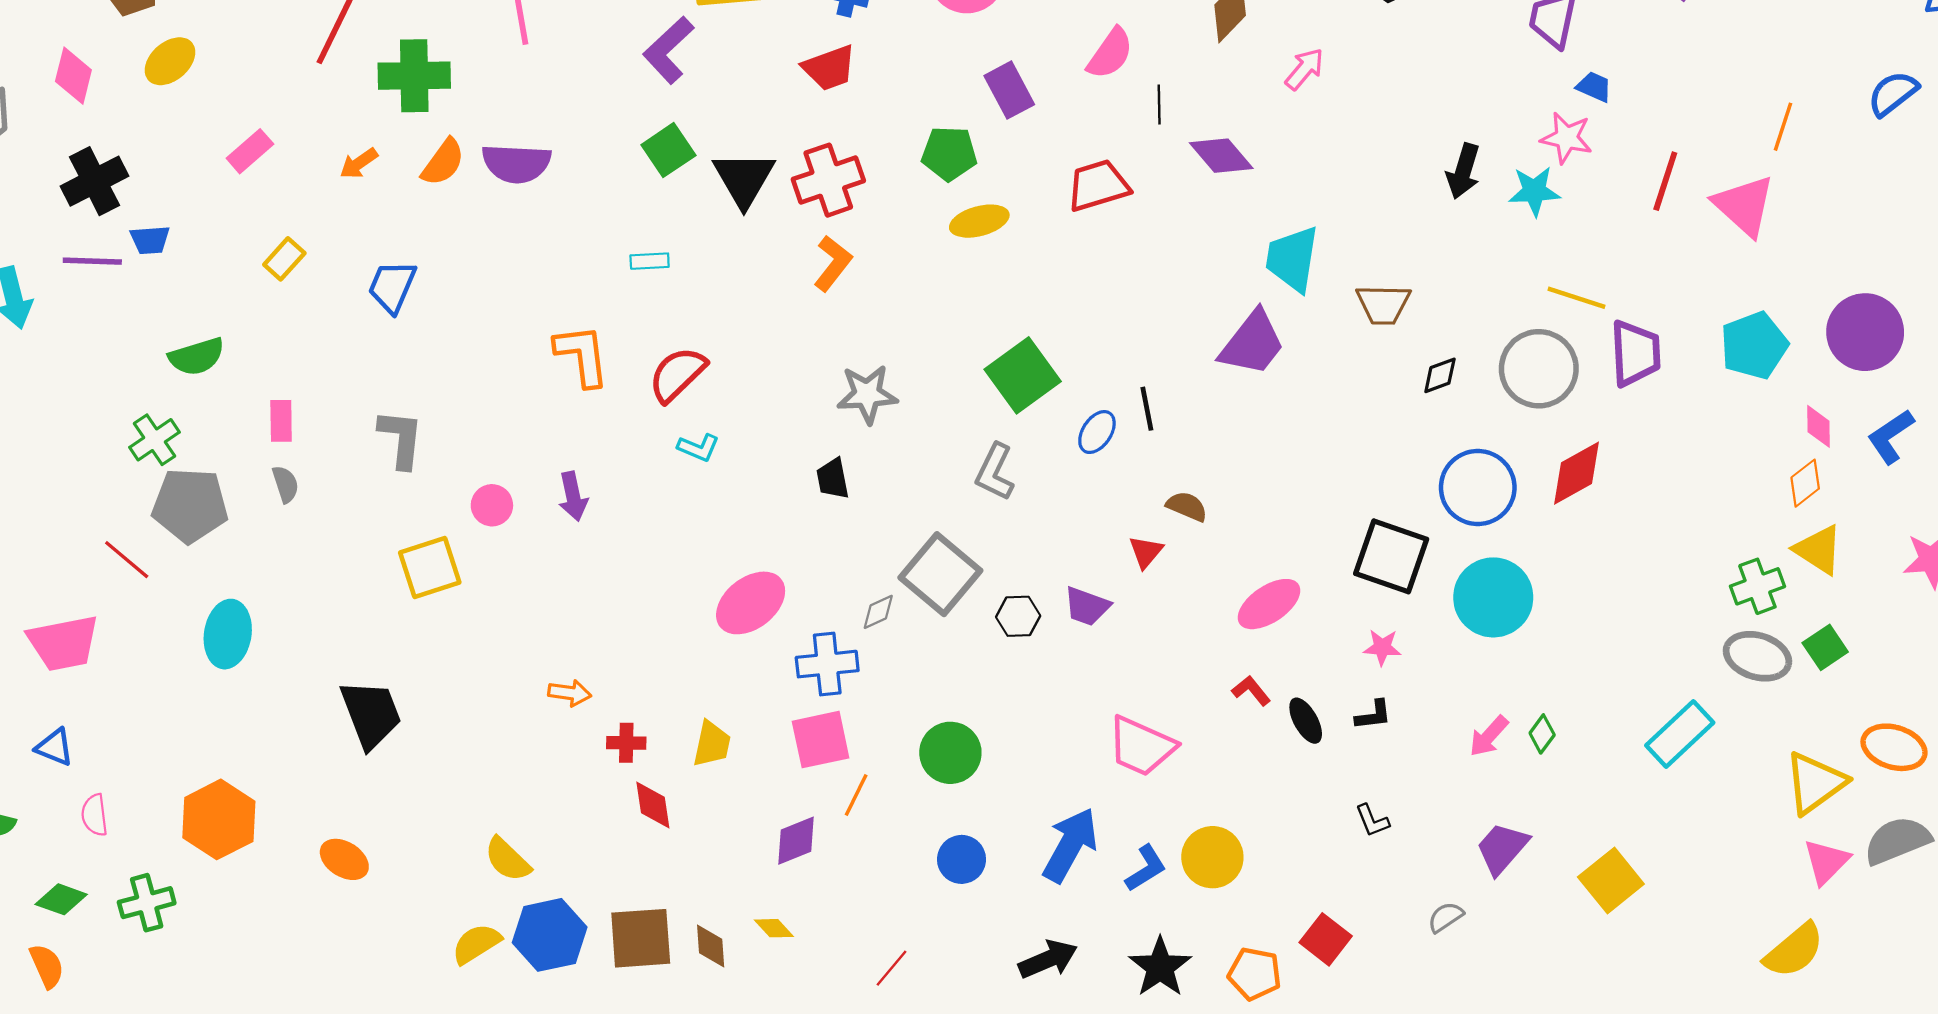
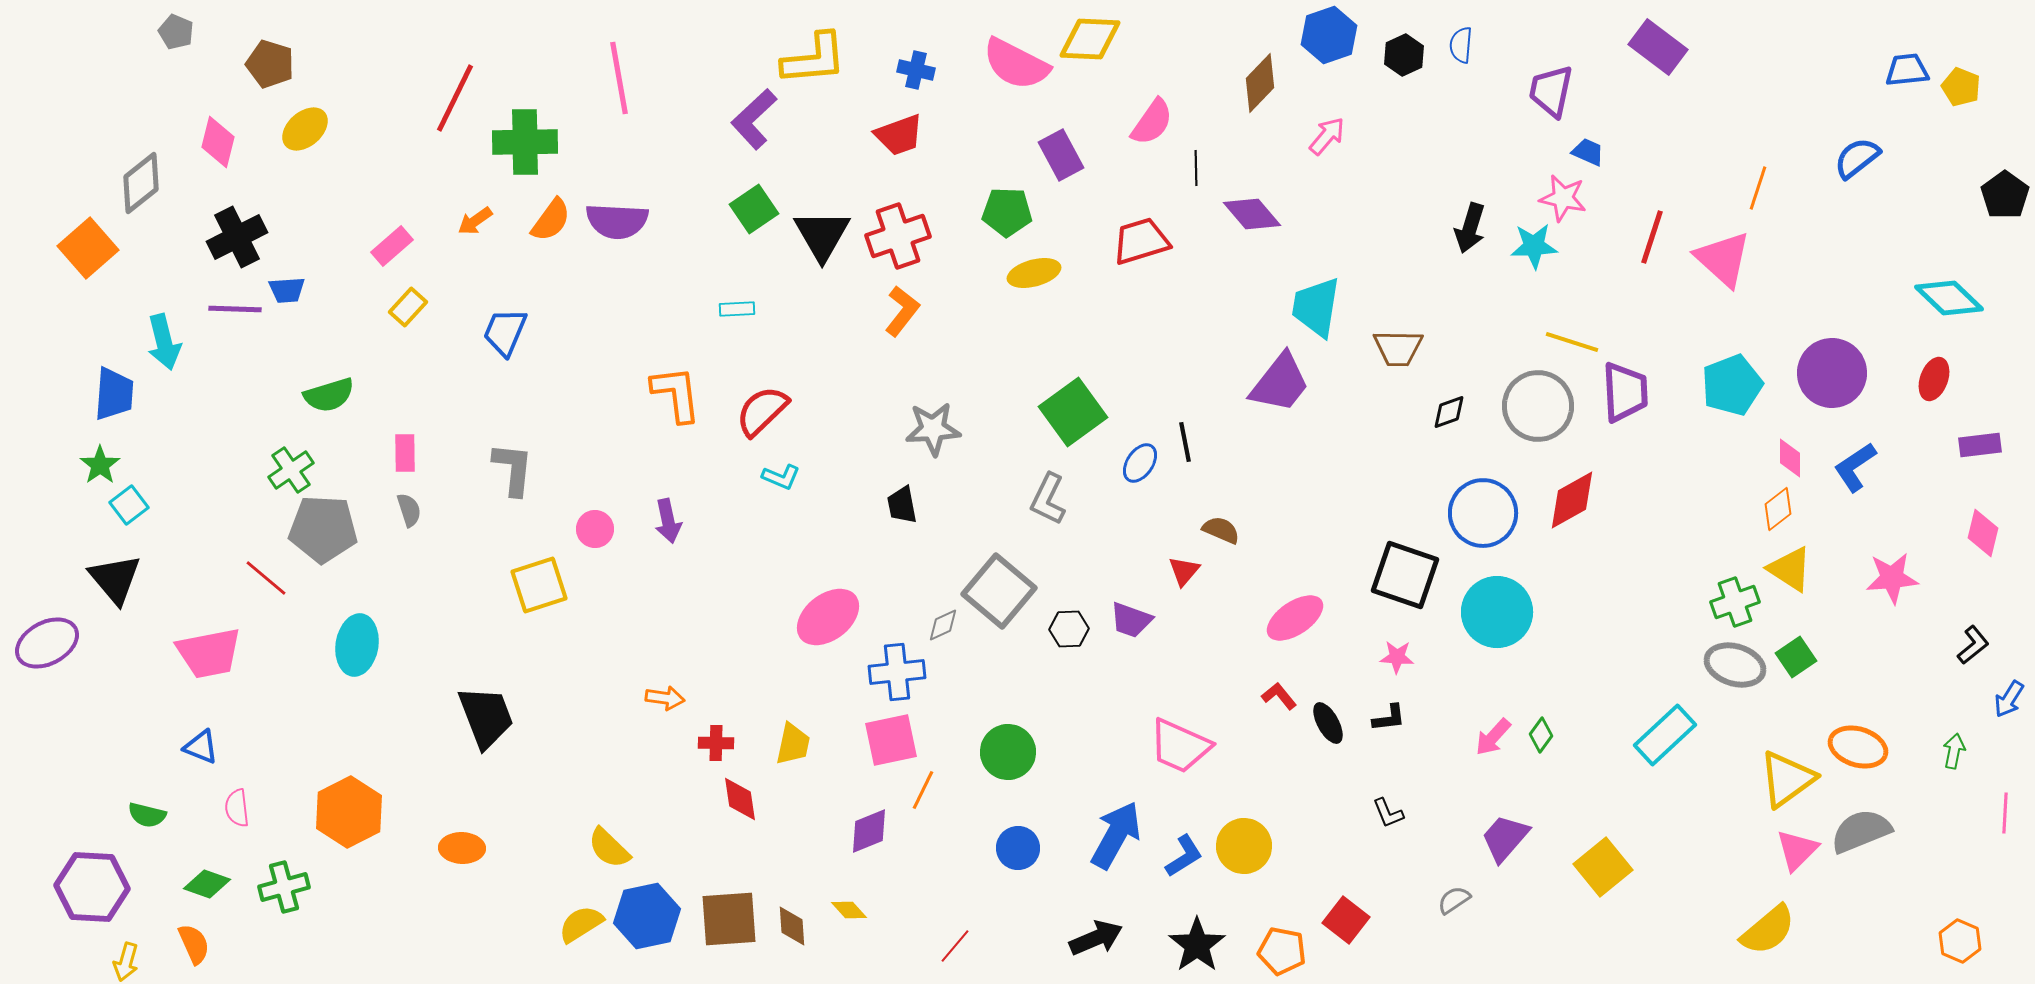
pink rectangle: (250, 151) -> (392, 246), moved
orange ellipse: (344, 859) -> (462, 848), turned -30

